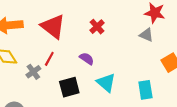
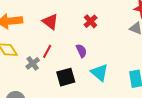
red triangle: (53, 26) -> (50, 22), size x0.7
purple semicircle: (87, 59) -> (81, 51), turned 32

